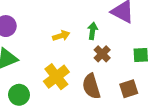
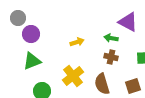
green arrow: (93, 31) -> (111, 38), moved, turned -88
brown cross: (102, 54) -> (111, 57), turned -32

